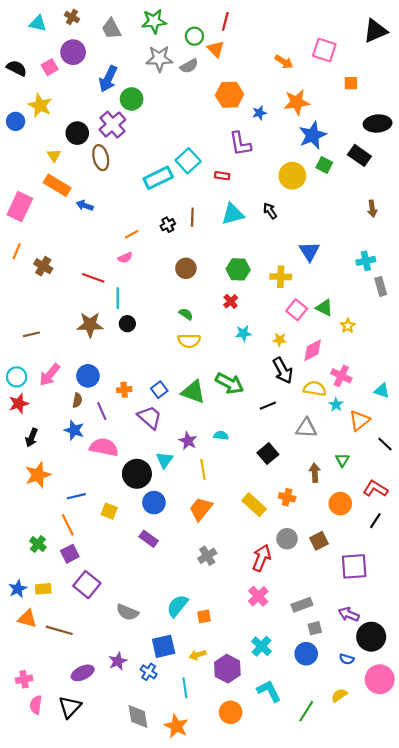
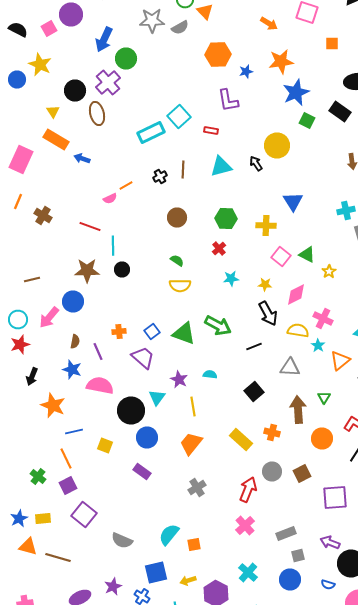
yellow circle: (292, 176) -> (277, 146), moved
pink semicircle: (125, 258) -> (110, 198), moved
blue circle: (88, 376) -> (73, 302), moved
brown arrow: (315, 473) -> (298, 410), size x1.5
orange star: (38, 475) -> (53, 406), moved, turned -30

